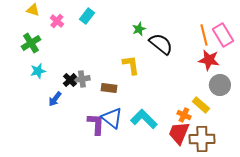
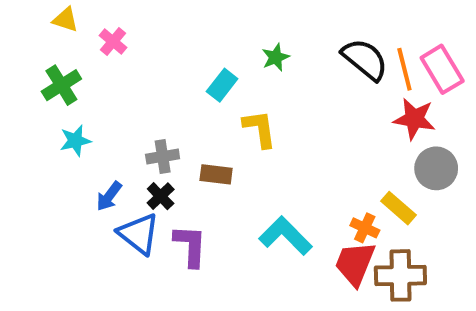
cyan rectangle: (87, 16) -> (222, 85), moved
black semicircle: (161, 44) -> (365, 59), moved
black cross: (70, 80) -> (161, 196), moved
blue triangle: (112, 118) -> (139, 234), moved

